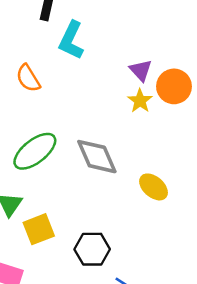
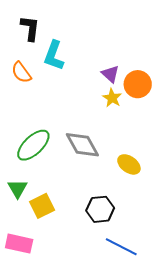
orange semicircle: (28, 78) -> (21, 72), moved
black hexagon: (92, 249) -> (100, 209), moved

